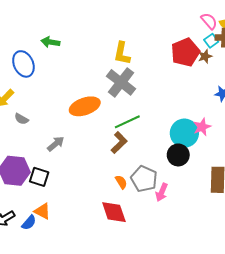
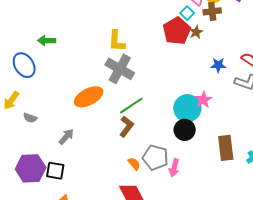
cyan square: (211, 41) -> (187, 13), moved

